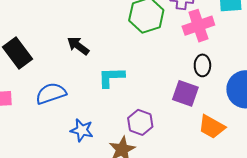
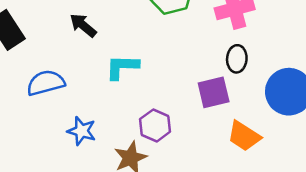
purple square: (185, 93) -> (214, 92), turned -36

